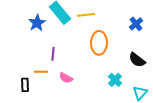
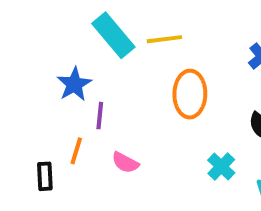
blue star: (37, 23) -> (74, 84), moved
orange line: (41, 72) -> (76, 151), turned -72

